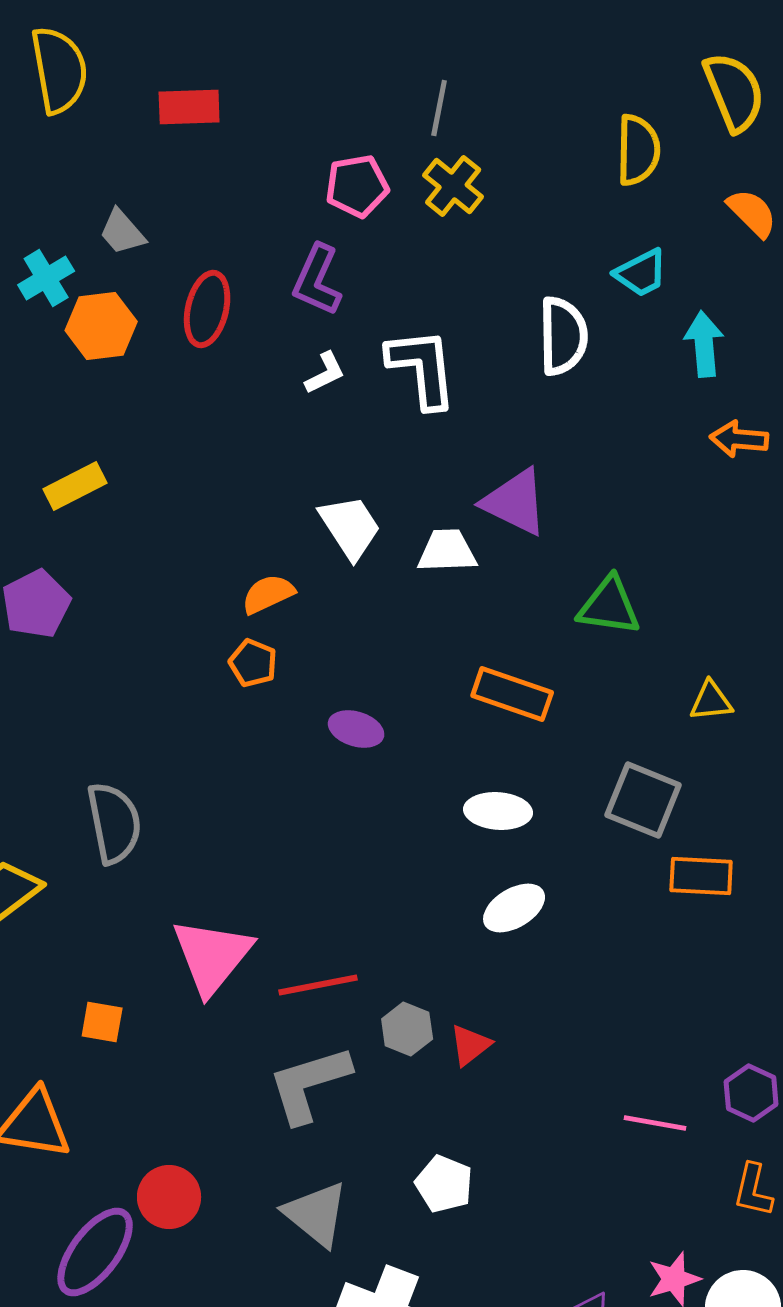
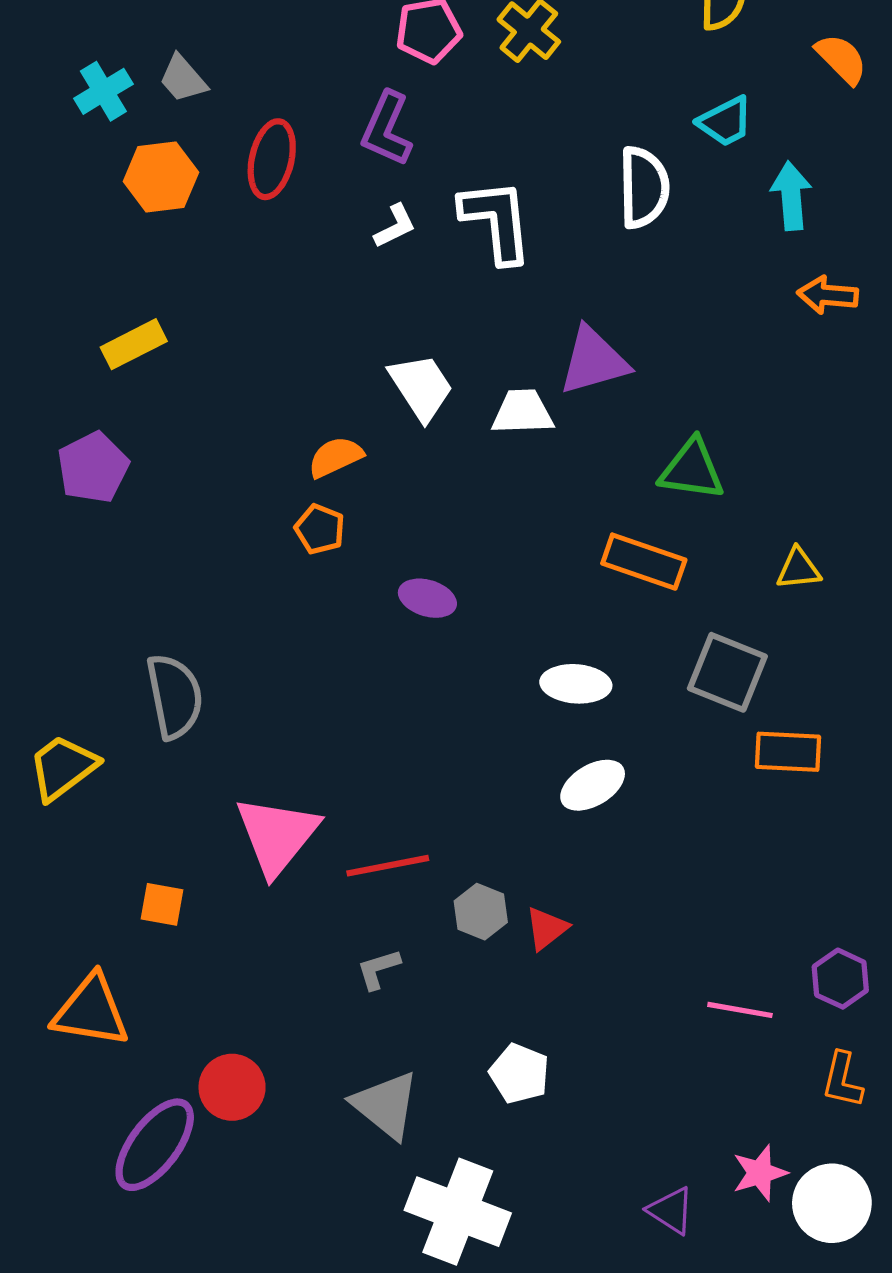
cyan cross: (46, 278) -> (103, 91), moved
purple triangle: (515, 502) -> (594, 361), turned -42
orange rectangle: (512, 694) -> (644, 562), moved
gray L-shape: (309, 1084) -> (378, 969), size x0.5

